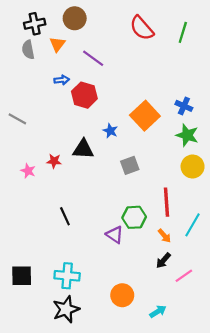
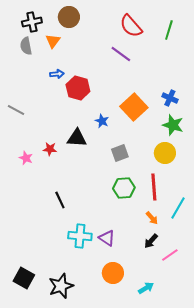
purple line: (93, 58) -> (121, 54), moved
yellow circle: (193, 166) -> (165, 153), moved
green hexagon: (134, 217) -> (124, 188), moved
purple triangle: (115, 235) -> (107, 238), moved
black square: (22, 276) -> (24, 278), moved, turned 30
cyan cross: (67, 276) -> (80, 236), moved

